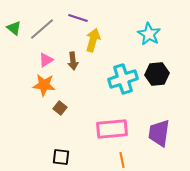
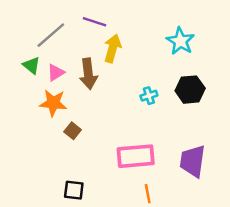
green triangle: (14, 28) -> (31, 65), moved
brown arrow: (73, 61) -> (88, 74), size x1.4
cyan cross: (123, 79) -> (149, 96), size x0.5

